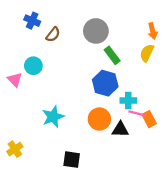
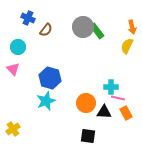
green rectangle: (112, 55) -> (97, 31), moved
cyan circle: (33, 66) -> (18, 47), moved
blue hexagon: (105, 83) -> (50, 78), moved
orange rectangle: (149, 119) -> (126, 113), moved
black square: (72, 160) -> (88, 136), moved

